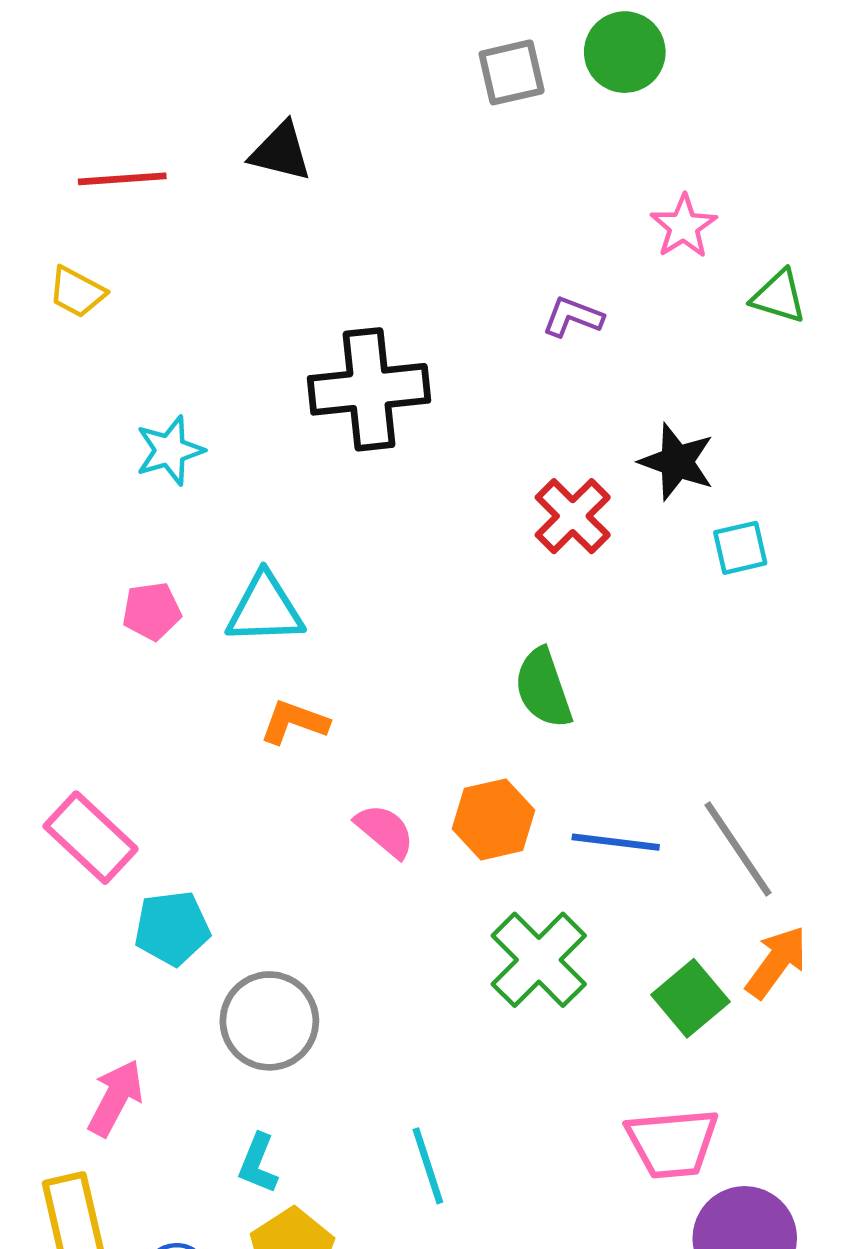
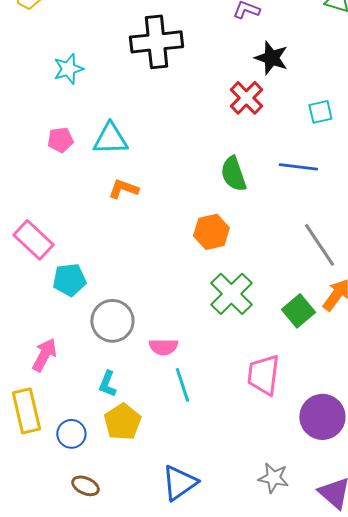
black star: (677, 462) -> (271, 58), moved
pink semicircle: (385, 831) -> (163, 347), moved, turned 140
blue line: (616, 842) -> (298, 167), moved
pink trapezoid: (672, 1143) -> (263, 375), moved, turned 102

